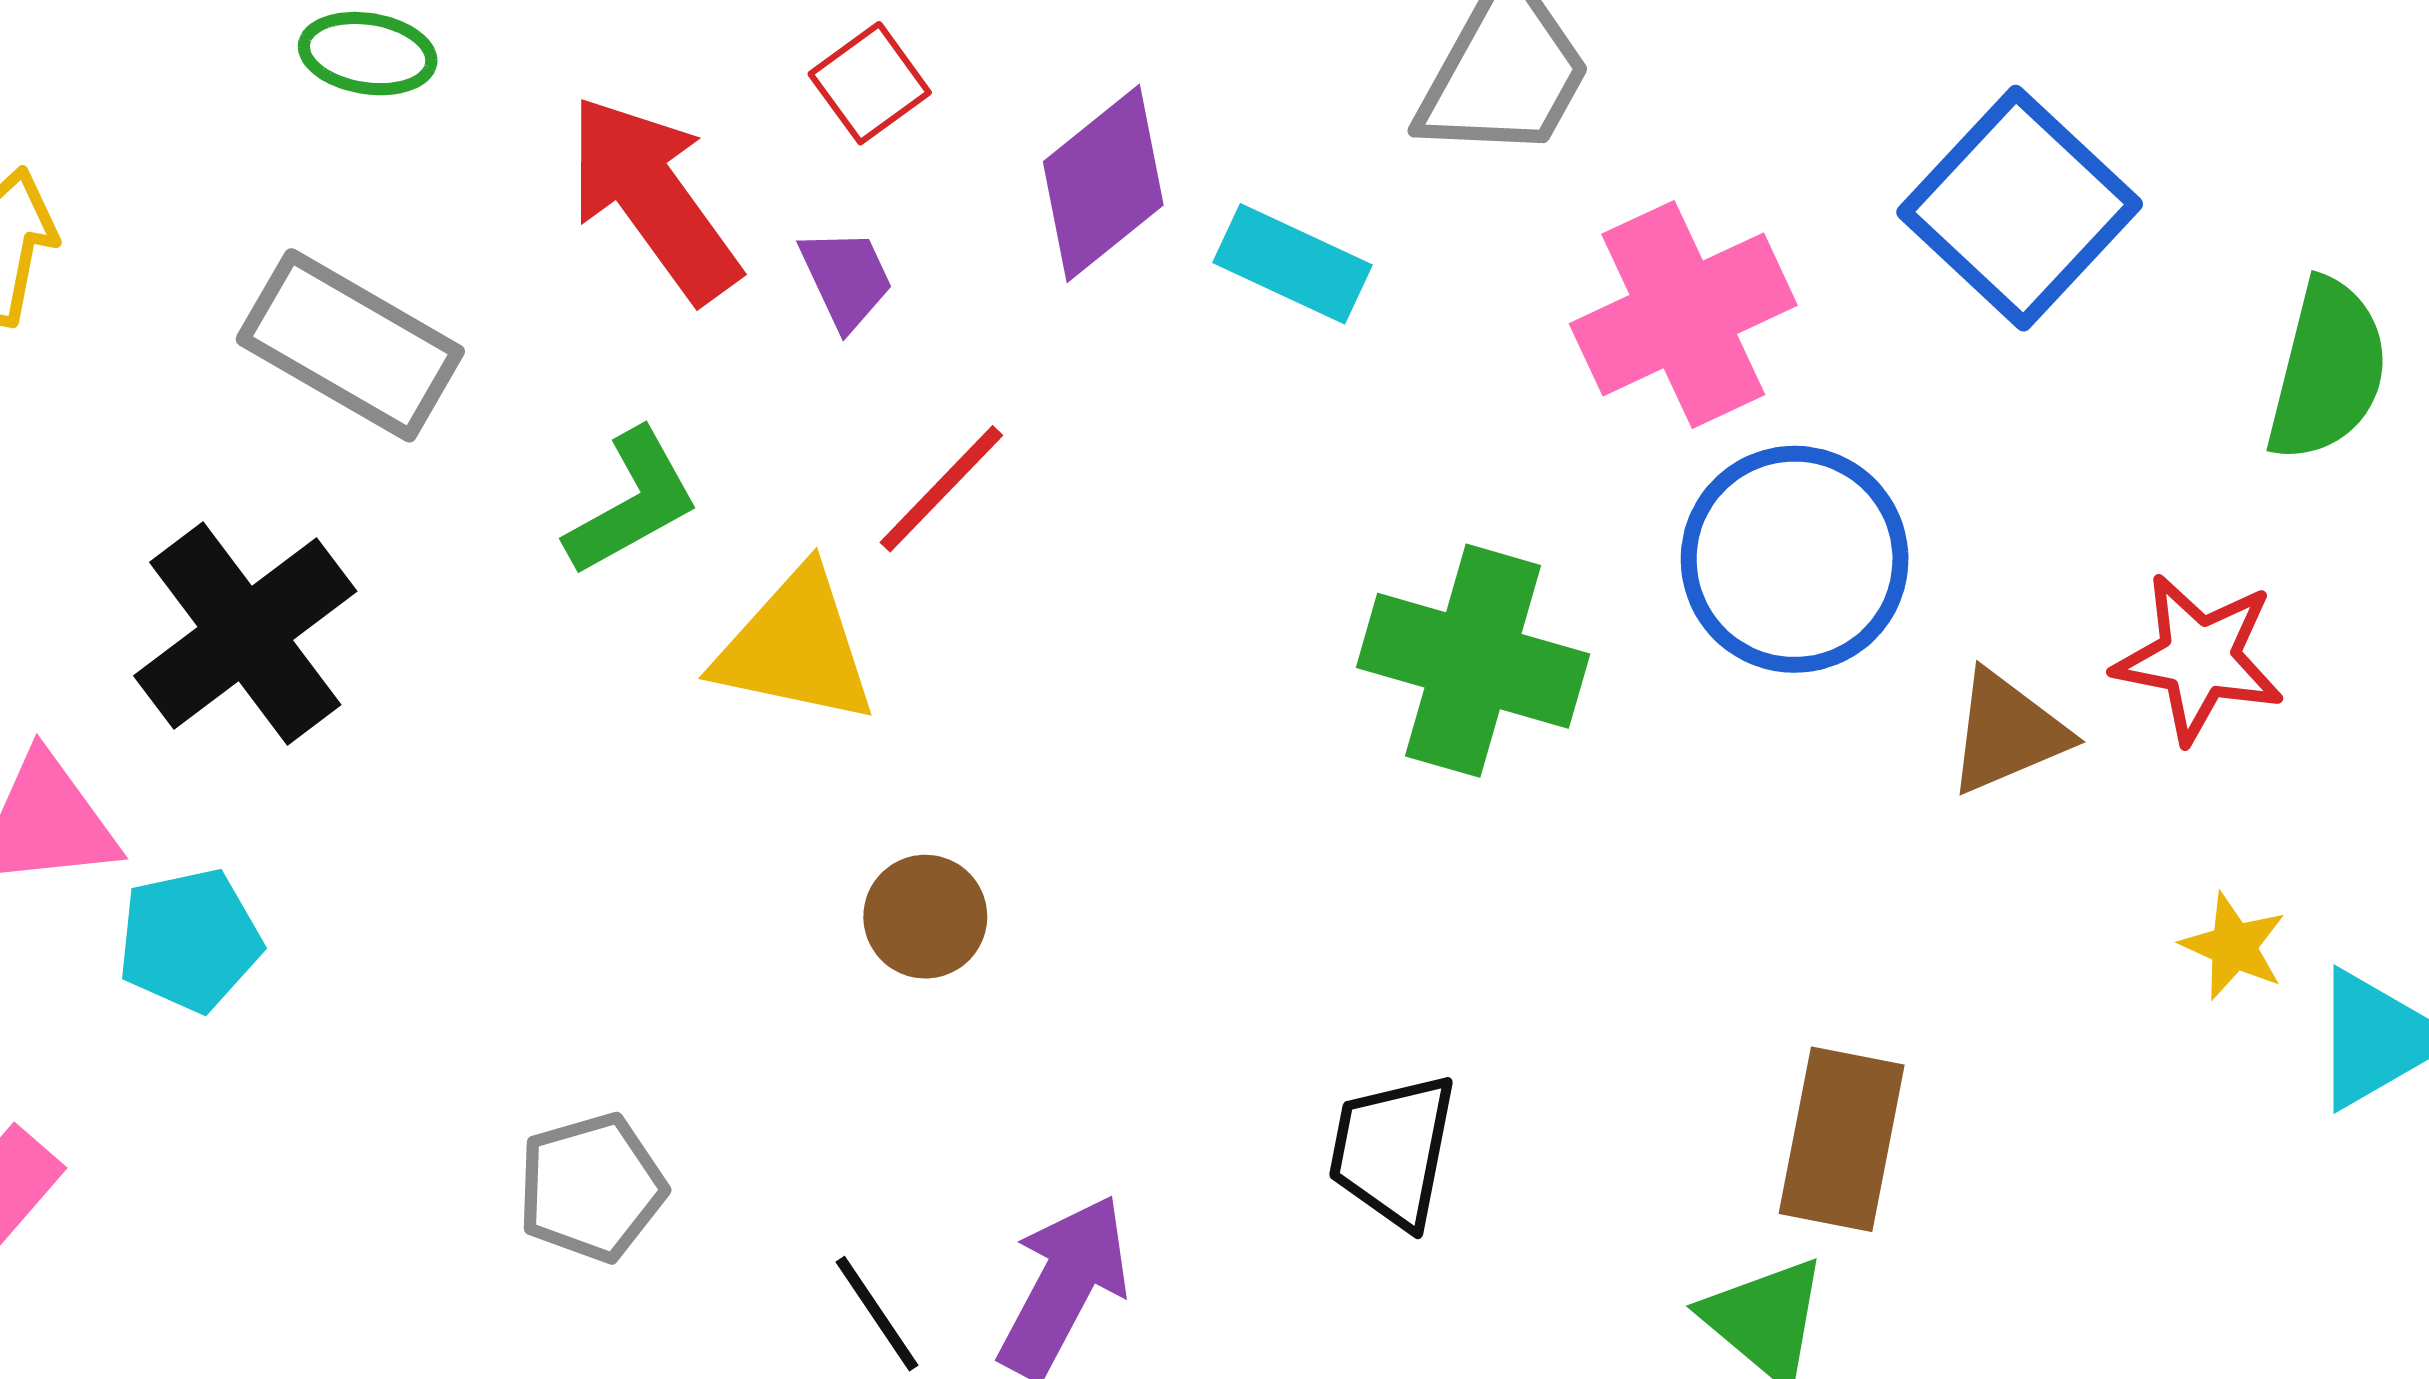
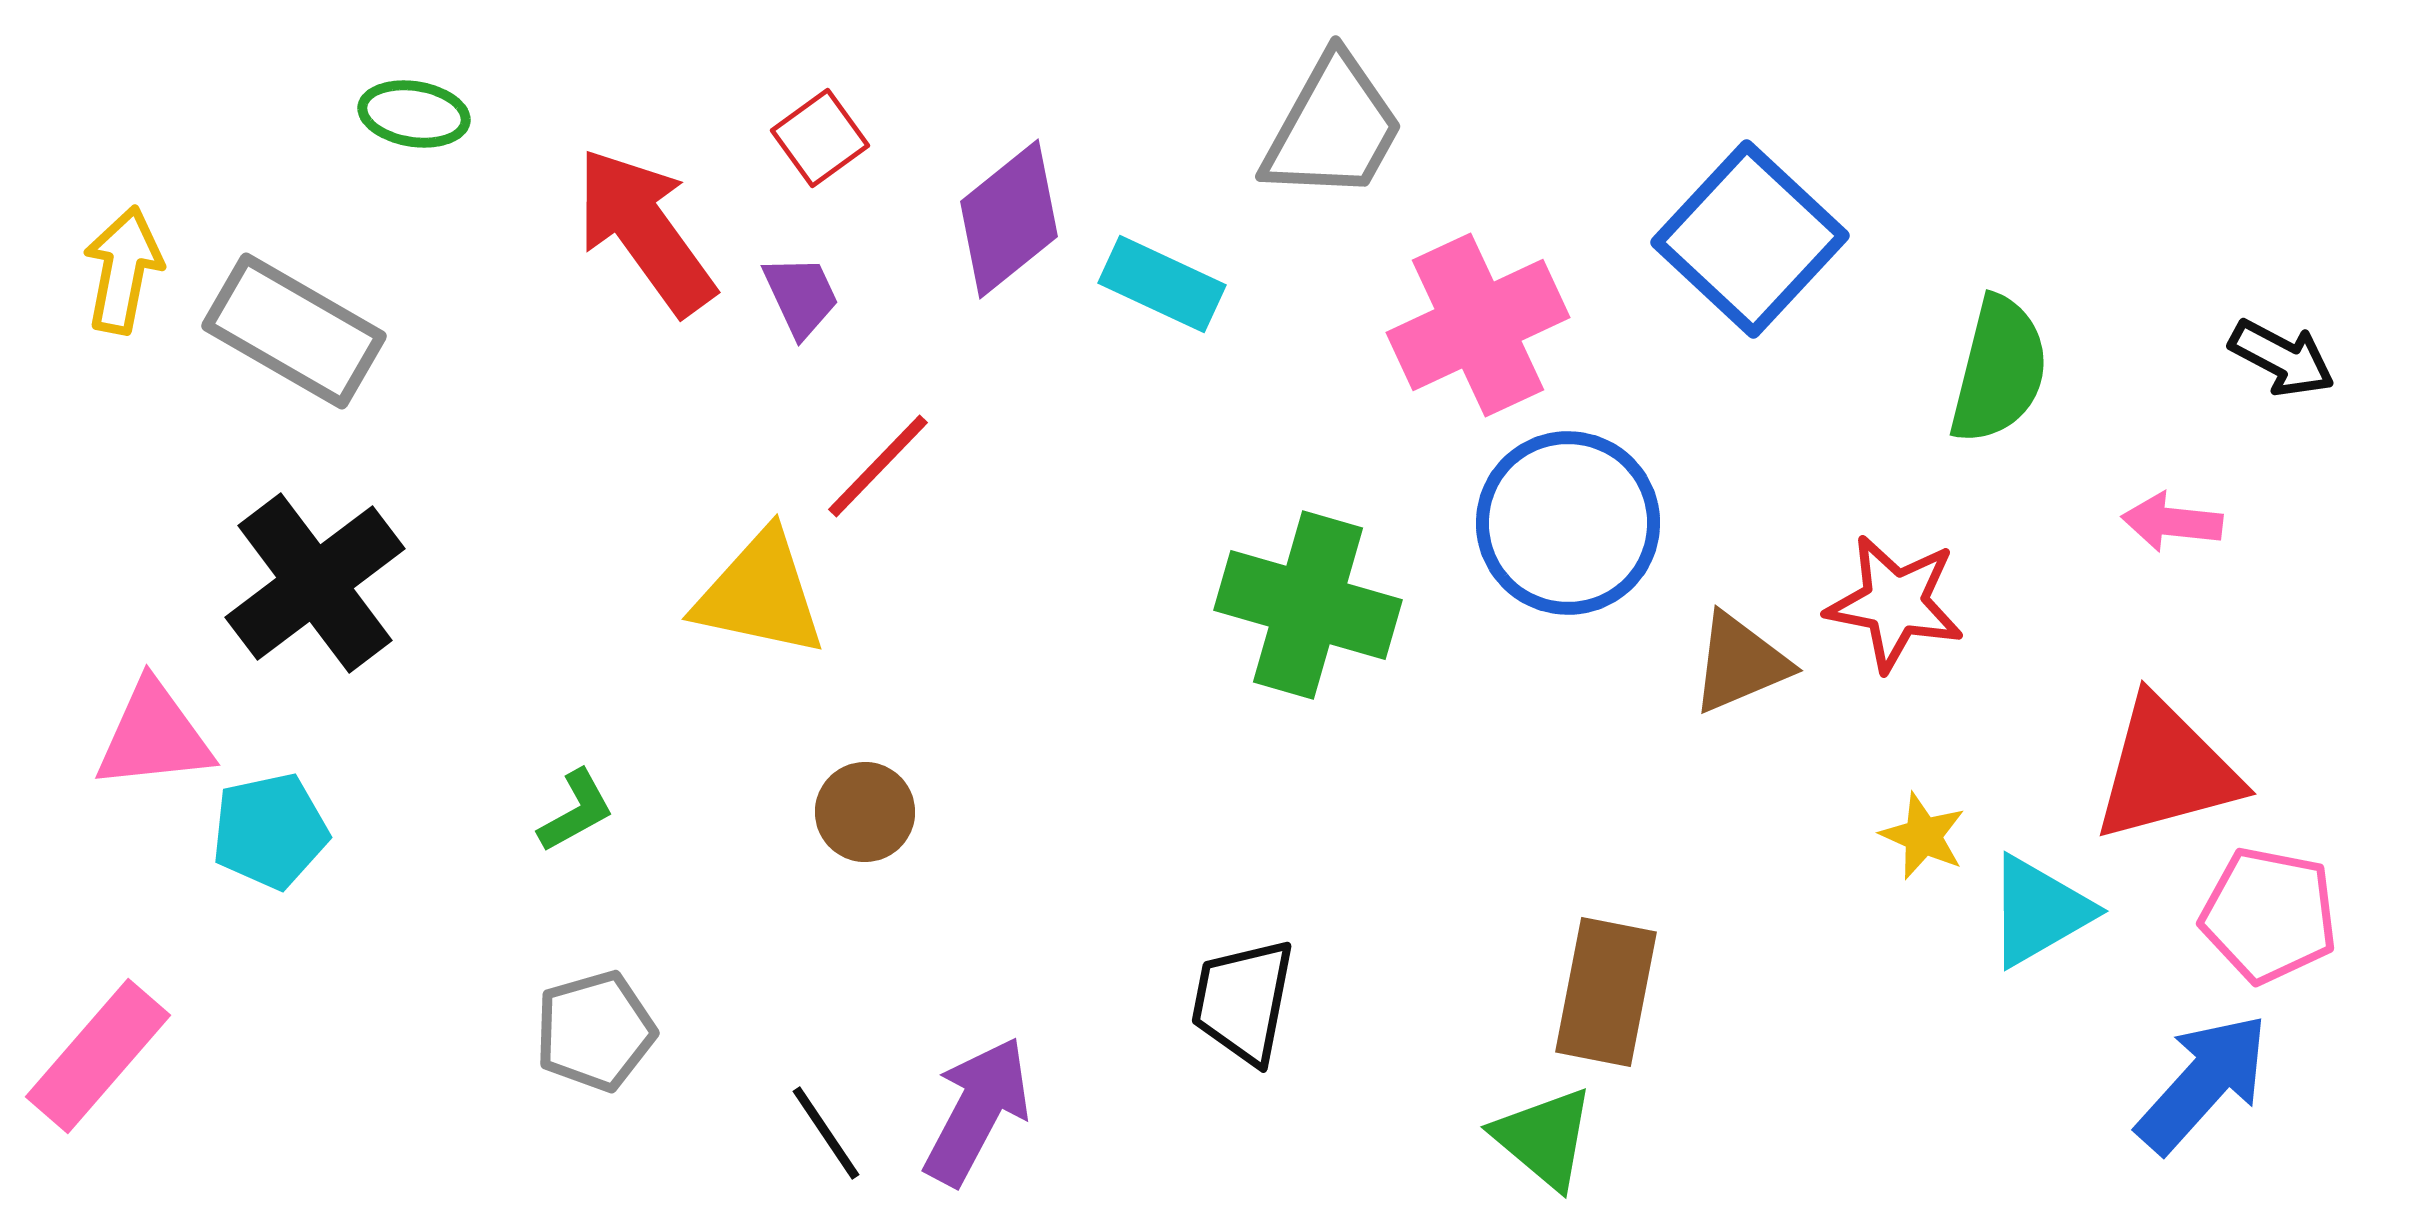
gray rectangle: (350, 345) -> (294, 331), moved
green L-shape: (632, 502) -> (576, 811), moved, size x0.7

